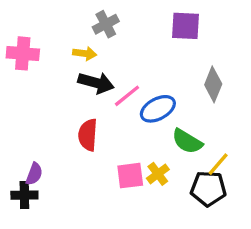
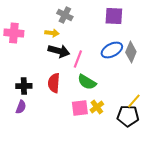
gray cross: (106, 24) -> (65, 15), turned -35
pink line: (127, 96) -> (78, 59), turned -30
blue ellipse: (158, 109) -> (112, 50), moved
green semicircle: (187, 141) -> (87, 82), moved
black cross: (24, 195) -> (24, 86), moved

